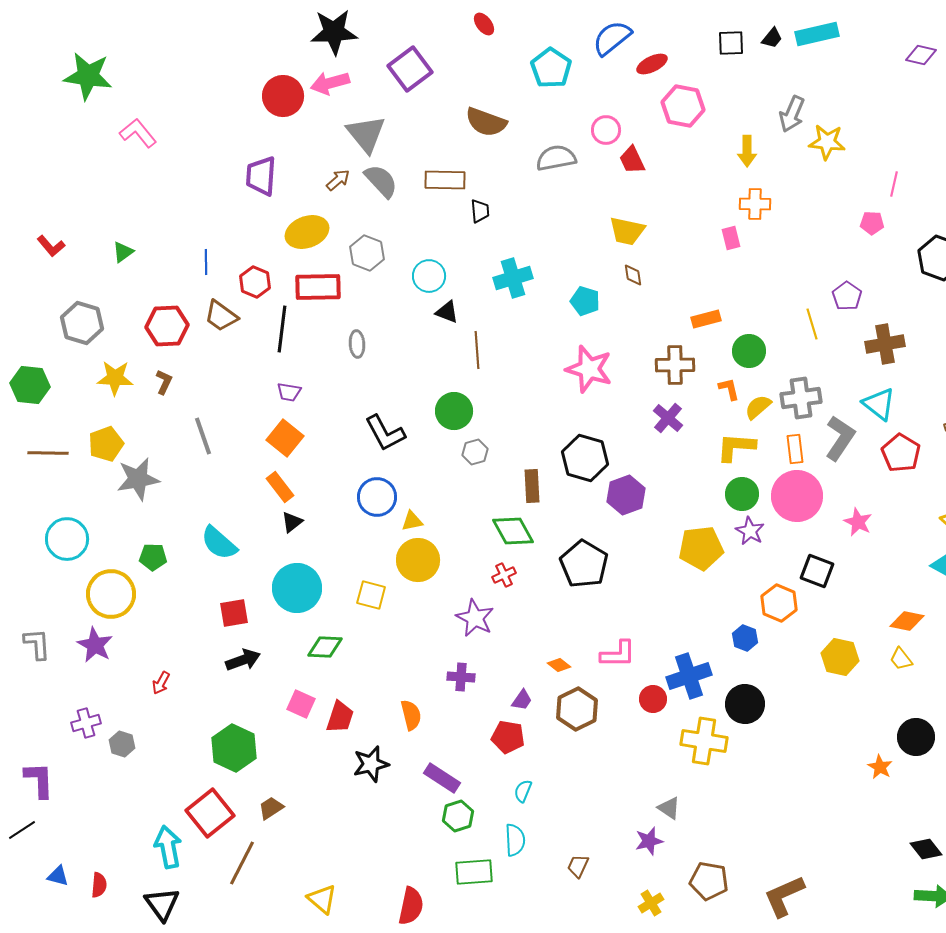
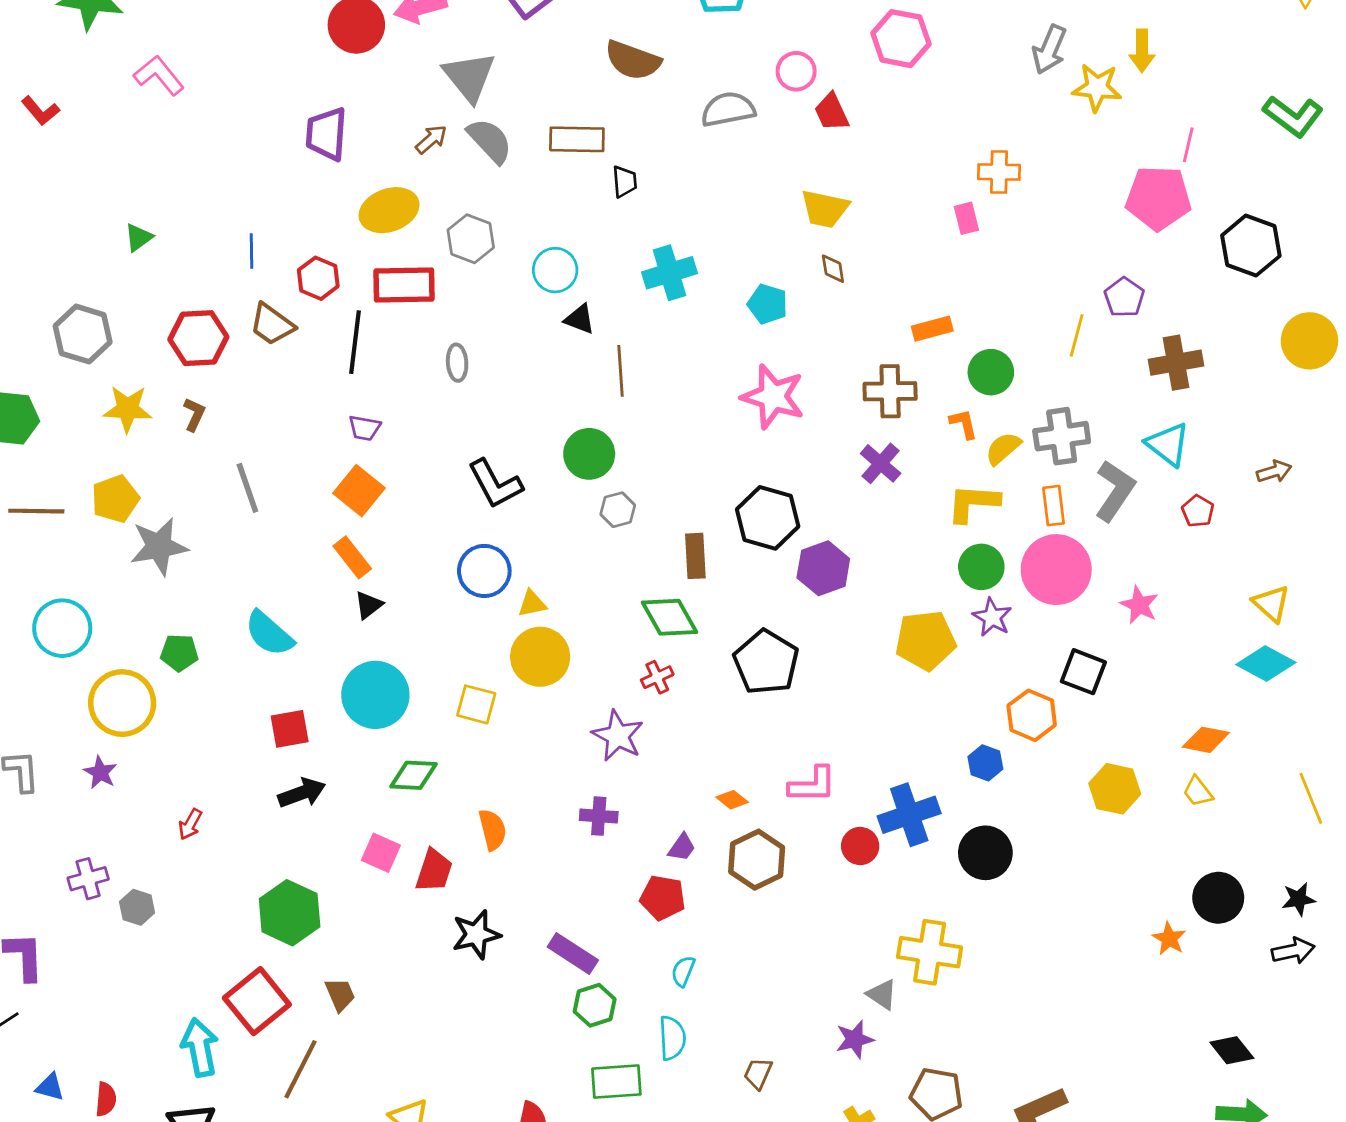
yellow arrow: (747, 151) -> (1142, 51), moved
pink pentagon: (872, 223) -> (1158, 198), size x2.0
red L-shape: (51, 246) -> (40, 111), moved
yellow line: (812, 324) -> (1077, 335), turned 32
red pentagon: (901, 453) -> (1198, 511), size x0.6
purple star: (95, 645) -> (100, 772), size x0.7
orange semicircle: (411, 715) -> (492, 830), moved
yellow cross: (704, 741) -> (930, 952), moved
brown trapezoid: (271, 808) -> (340, 994), turned 100

